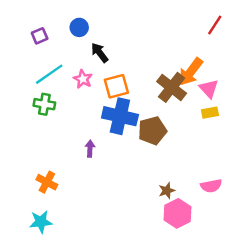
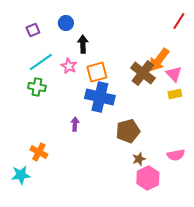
black arrow: (100, 53) -> (83, 44), turned 36
brown pentagon: (152, 131) -> (128, 131), moved
cyan star: (41, 222) -> (21, 175), moved

